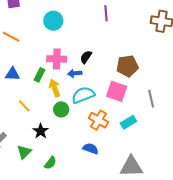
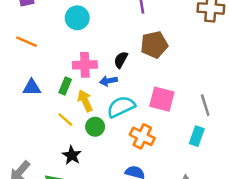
brown pentagon: (127, 66) -> (154, 45), moved
yellow line: (24, 106) -> (65, 119), moved
cyan rectangle: (128, 122) -> (197, 136), moved, turned -35

